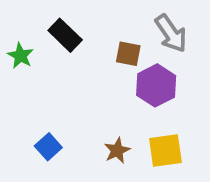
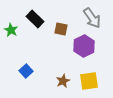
brown square: (128, 54) -> (61, 29), moved
blue square: (48, 147) -> (26, 71), moved

